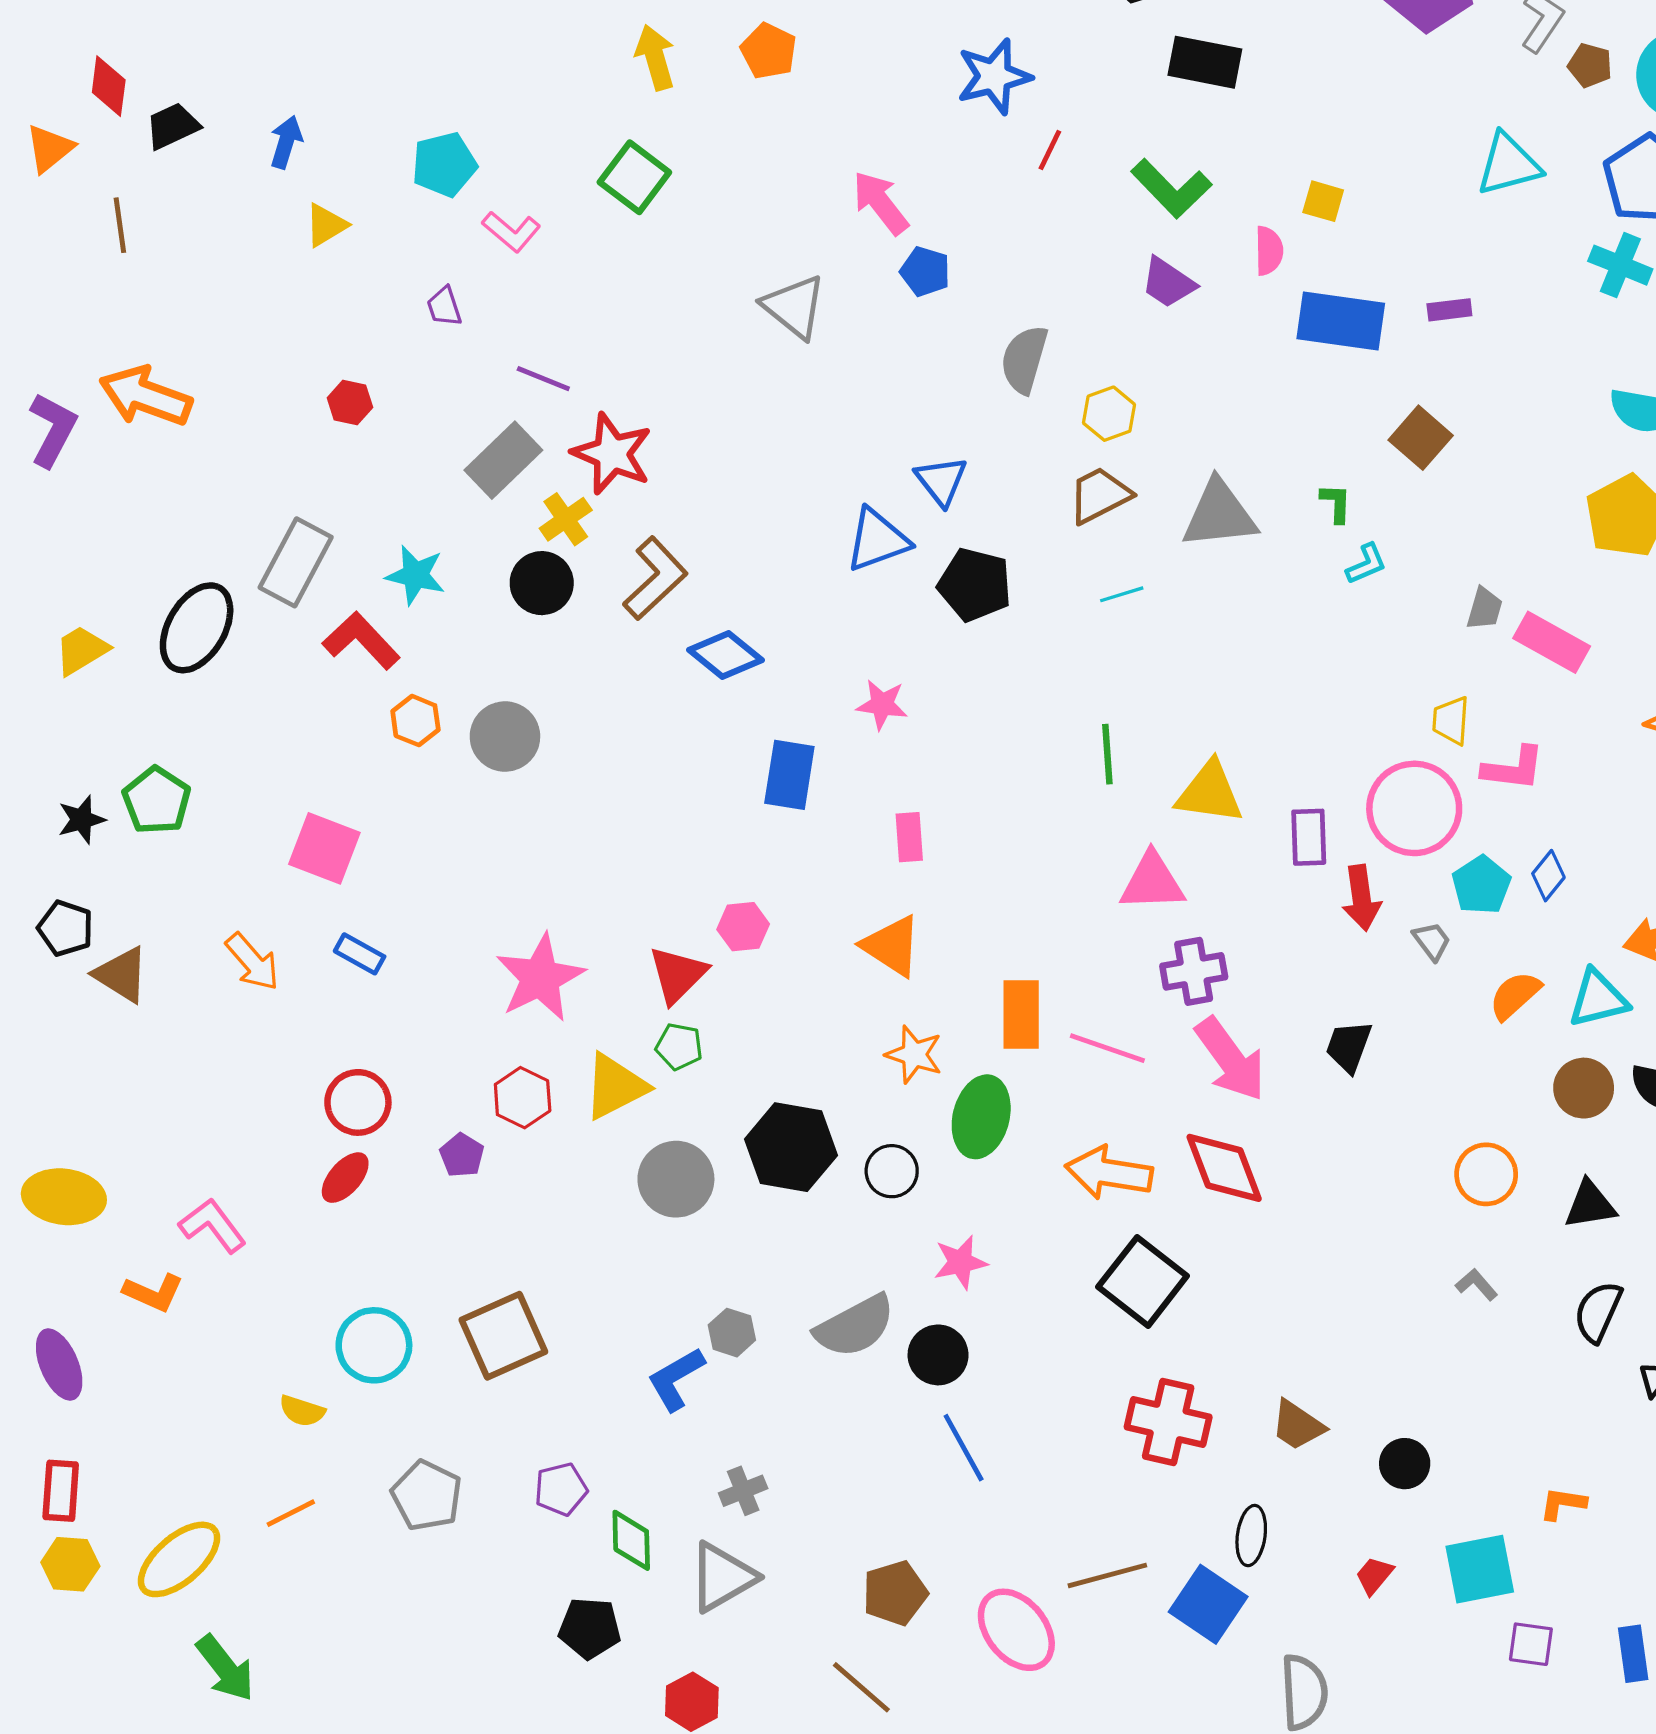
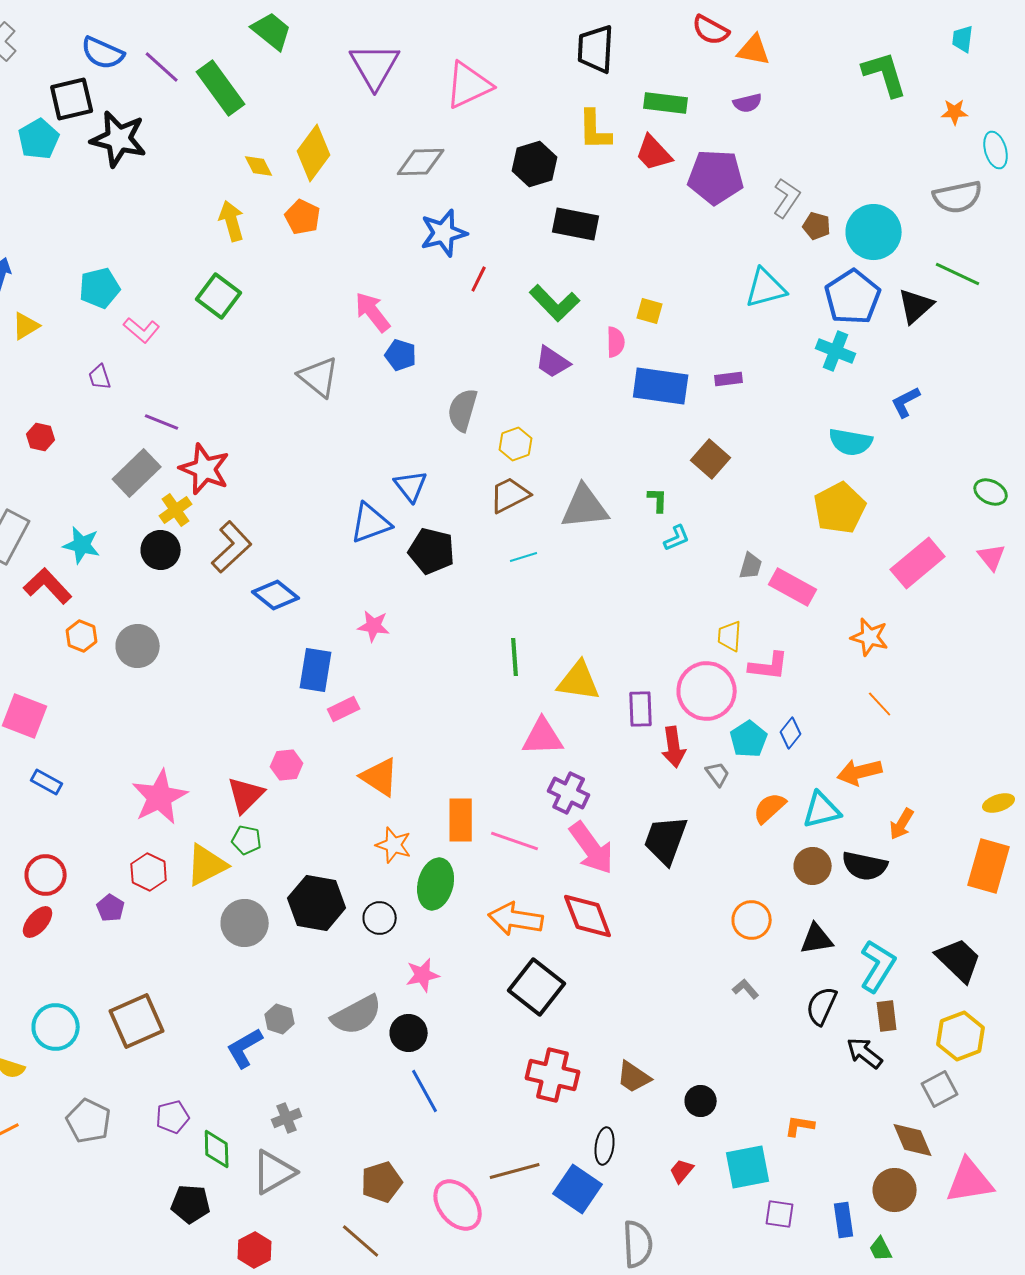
pink rectangle: (909, 837) -> (344, 709), moved, turned 68
purple cross: (1194, 971) -> (569, 793), turned 36
black trapezoid: (1349, 1047) -> (666, 840), size x1.5

